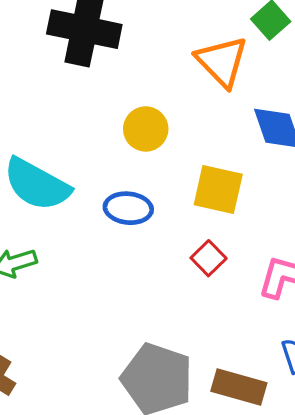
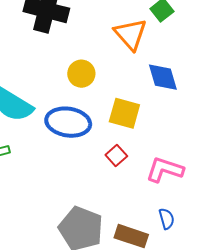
blue ellipse: (128, 208) -> (68, 122), size x1.5

